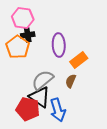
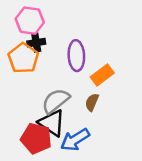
blue arrow: (58, 110) -> (75, 140), turned 75

